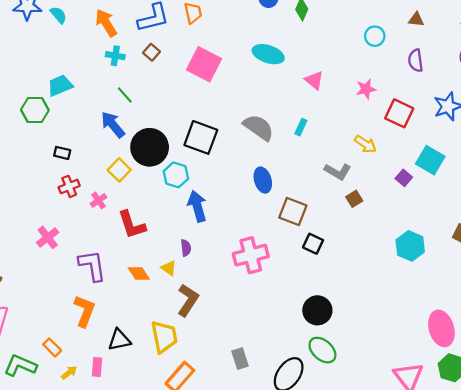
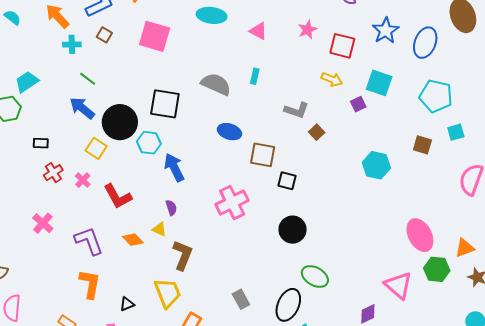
yellow arrow: (365, 144) -> (332, 79), moved
purple square: (404, 178) -> (358, 104), turned 35
blue ellipse: (263, 180) -> (229, 132), turned -45
black circle: (317, 310) -> (293, 230), moved
black triangle: (119, 340) -> (127, 304), size x0.7

